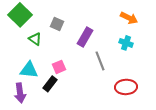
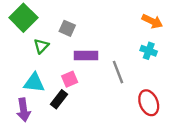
purple rectangle: (85, 37) -> (86, 56), moved, turned 60
green triangle: (35, 39) -> (41, 46), turned 40
red ellipse: (126, 87) -> (149, 103), turned 70

